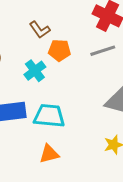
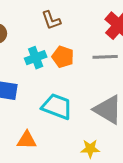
orange pentagon: (59, 50) -> (63, 57), moved
cyan trapezoid: (49, 116) -> (57, 106), moved

